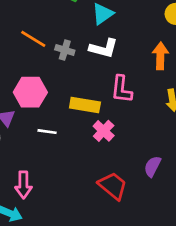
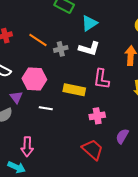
gray cross: (65, 50) -> (61, 49), turned -32
pink cross: (104, 131) -> (97, 116), moved, turned 35

